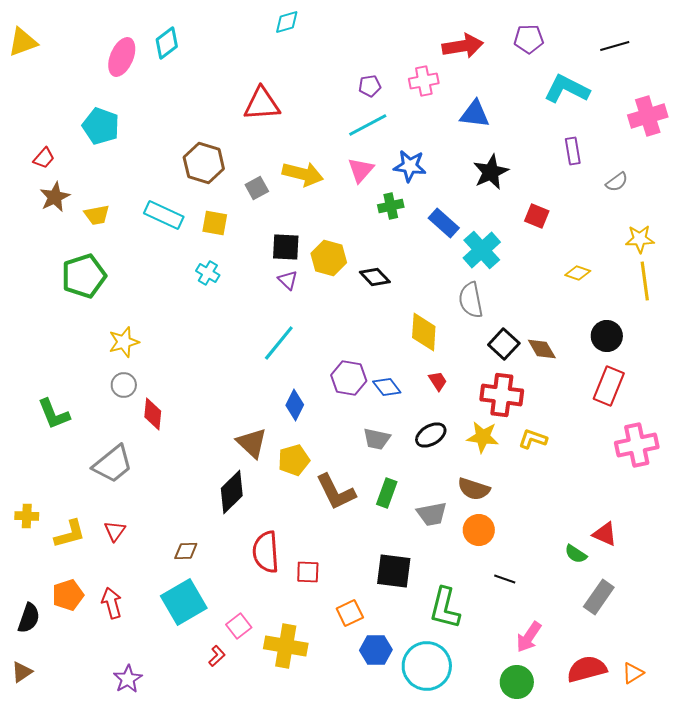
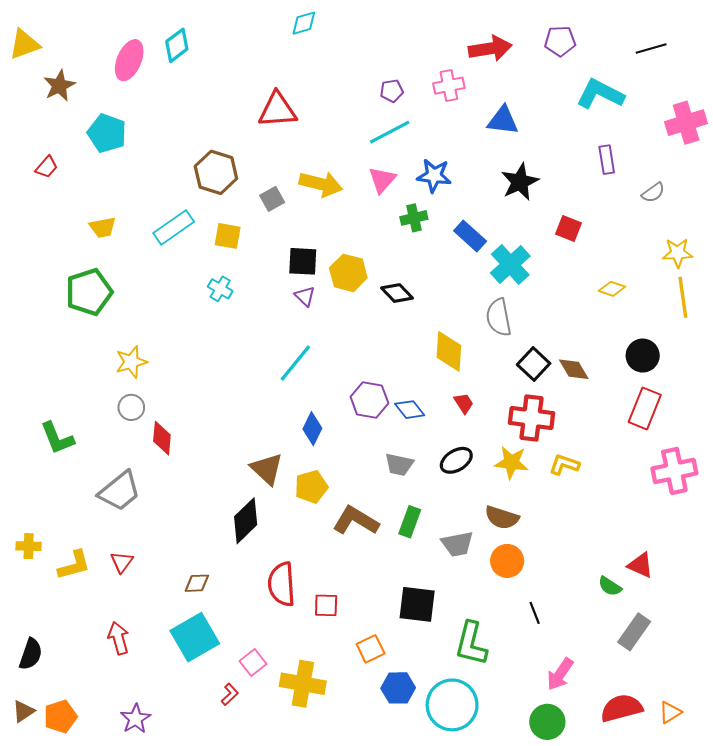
brown star: (55, 197) -> (59, 86), moved
cyan rectangle: (164, 215) -> (174, 227), turned -60
brown L-shape: (336, 492) -> (356, 521), turned 147
black line: (505, 579) -> (535, 613), turned 50
orange pentagon: (68, 595) -> (60, 717), moved

